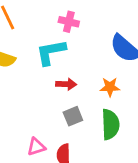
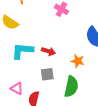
cyan L-shape: (51, 52) -> (22, 51), moved
pink triangle: (36, 147) -> (17, 88), turned 32

